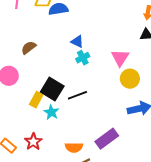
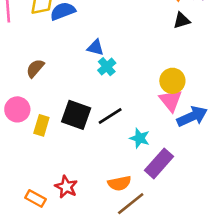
pink triangle: (120, 58) -> (171, 100), moved
yellow rectangle: (36, 100) -> (41, 125), moved
cyan star: (51, 112) -> (140, 138), moved

